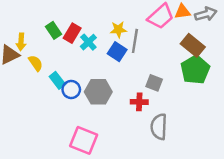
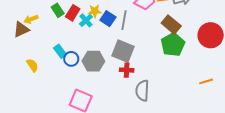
yellow star: (118, 30) -> (95, 11), moved
yellow arrow: (21, 42) -> (31, 19), turned 64
blue square: (117, 52) -> (108, 19), moved
yellow semicircle: (36, 63) -> (32, 65), moved
gray square: (154, 83) -> (123, 51), moved, size x1.6

